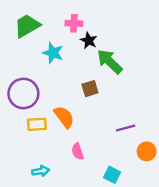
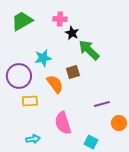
cyan star: (53, 53) -> (43, 58), moved, turned -30
orange semicircle: (64, 117) -> (55, 84), moved
pink semicircle: (78, 151) -> (63, 123), size x1.6

